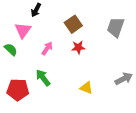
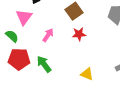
red pentagon: (18, 90) -> (19, 59), moved

